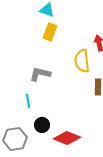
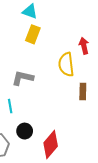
red diamond: (67, 138) -> (51, 145), turned -72

